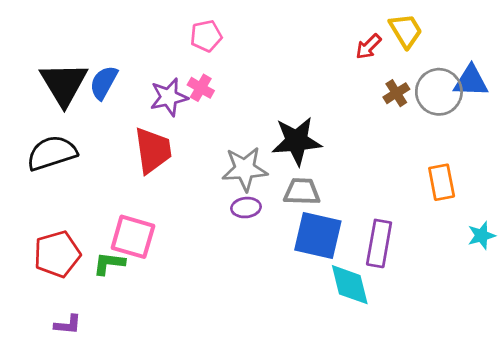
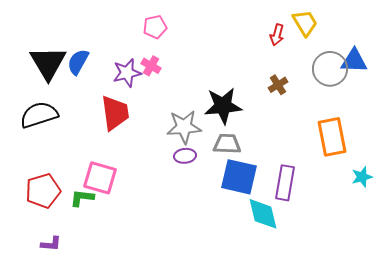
red arrow: (368, 47) -> (277, 35), turned -30
brown cross: (396, 93) -> (278, 85), moved
orange rectangle: (442, 182) -> (332, 137), size x1.4

